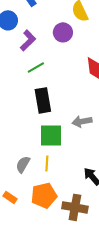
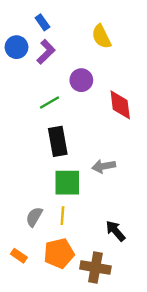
purple circle: (63, 32) -> (81, 80), moved
purple L-shape: (28, 40) -> (46, 52), moved

